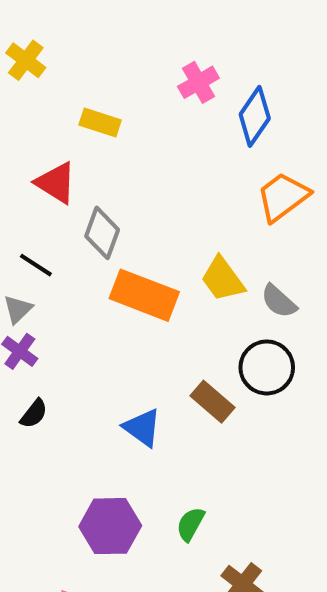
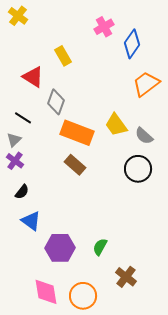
yellow rectangle: (100, 122) -> (63, 56), moved, turned 42
brown rectangle: (213, 402) -> (75, 165), moved
blue triangle: (142, 428) -> (31, 221), moved

